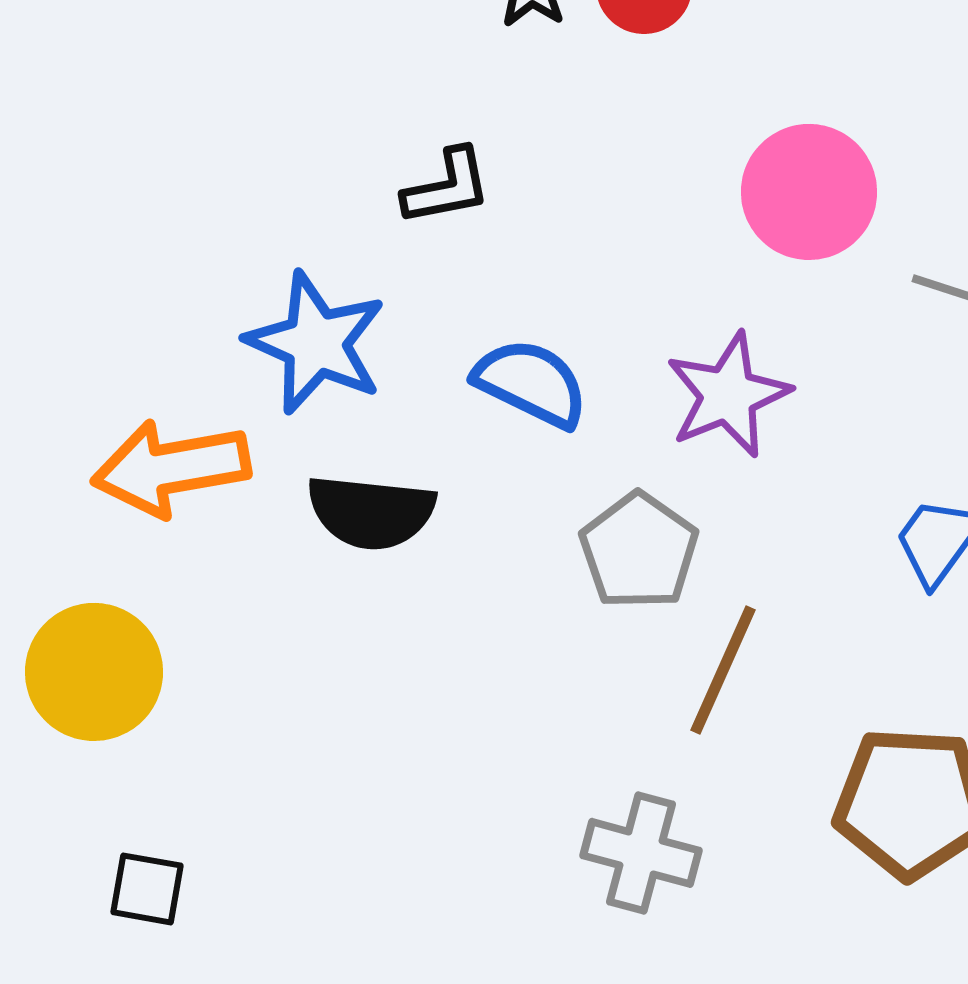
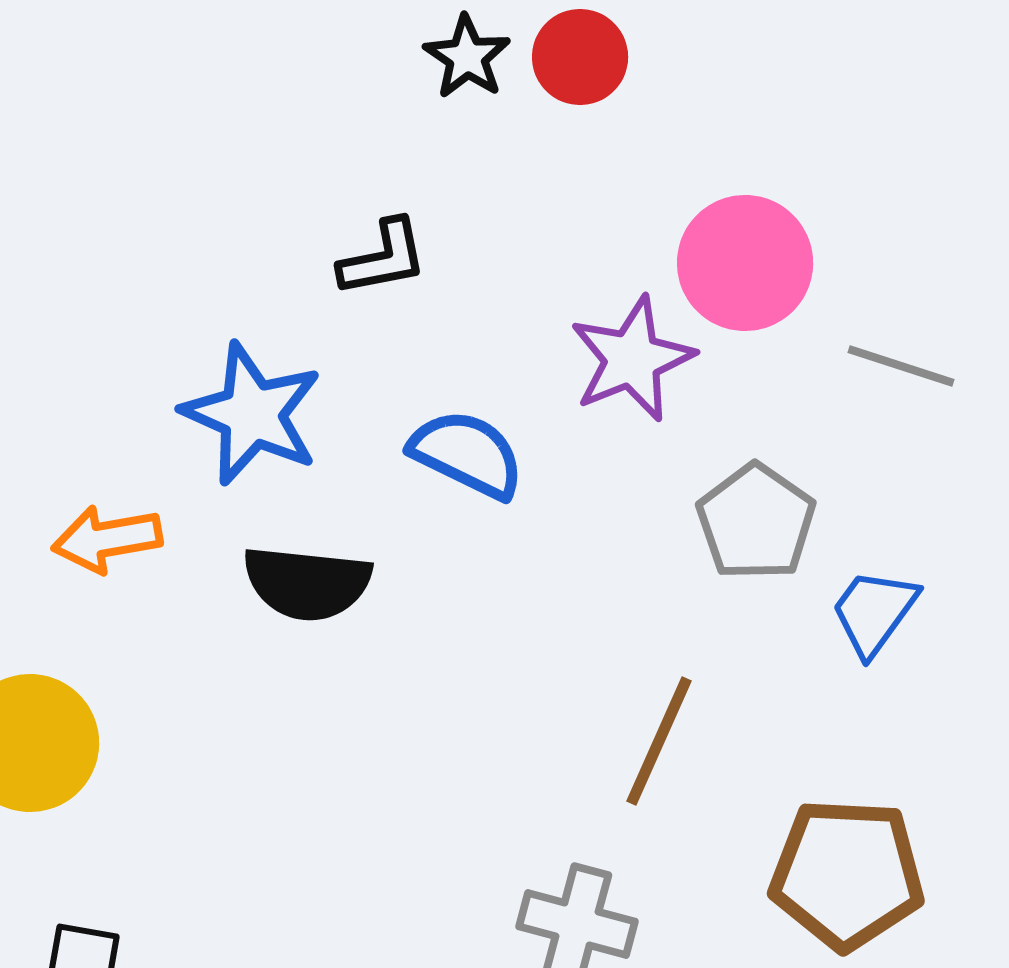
purple star: (728, 395) -> (632, 359), moved
orange arrow: (171, 468) -> (107, 539), size x0.7
gray pentagon: (639, 551) -> (756, 522), moved

